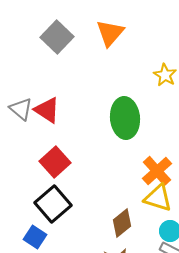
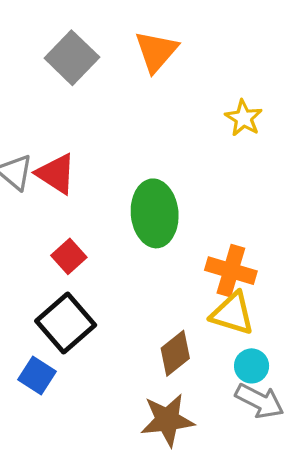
green ellipse: (125, 118) -> (155, 213), moved
red square: (55, 162) -> (69, 256), size x0.7
orange cross: (157, 171) -> (231, 271), turned -32

